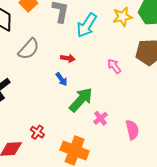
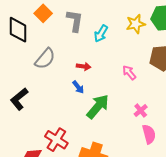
cyan arrow: (87, 25) -> (101, 34), size x0.7
pink cross: (101, 118) -> (141, 110), moved
red cross: (37, 132) -> (56, 140), size x1.6

